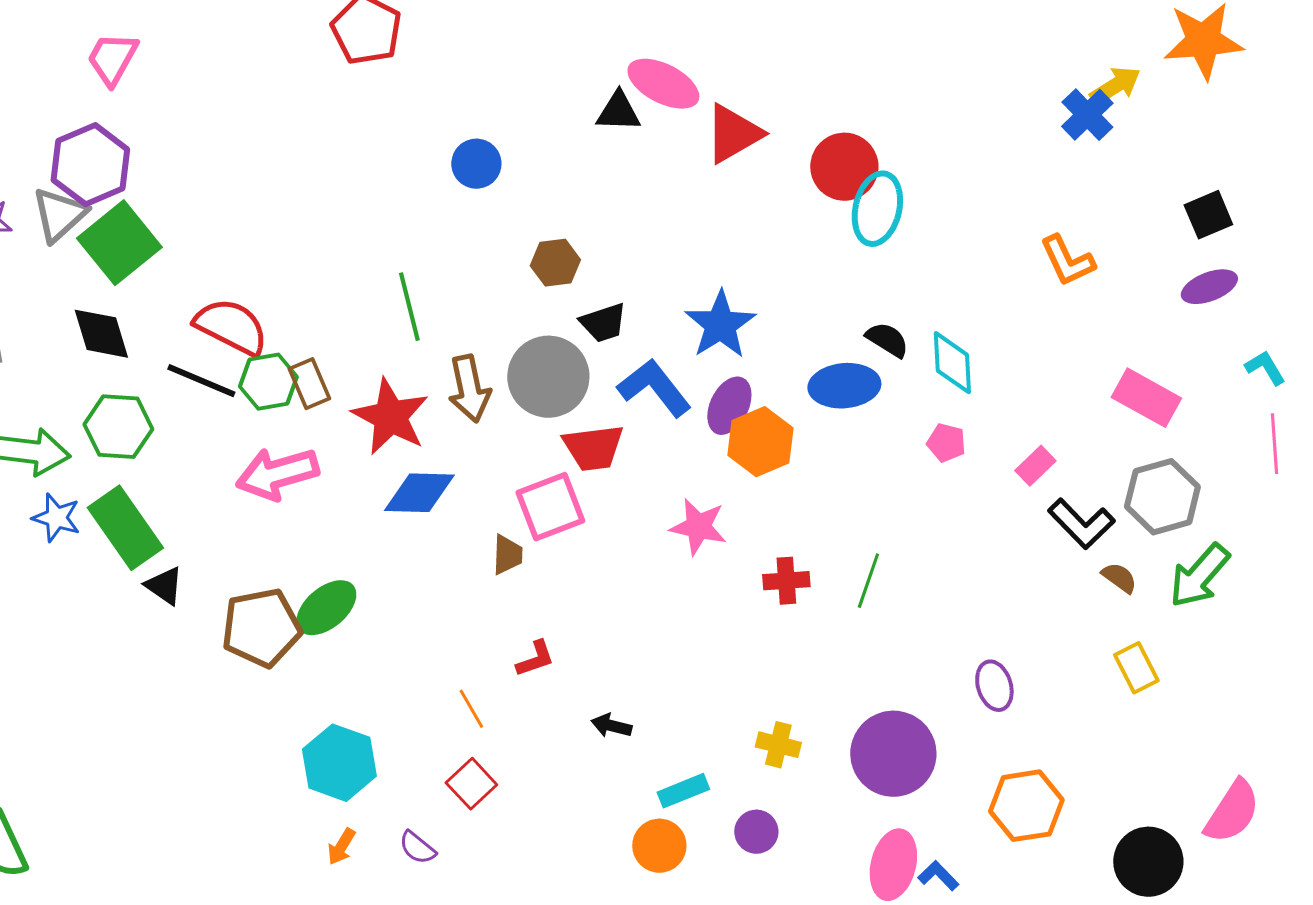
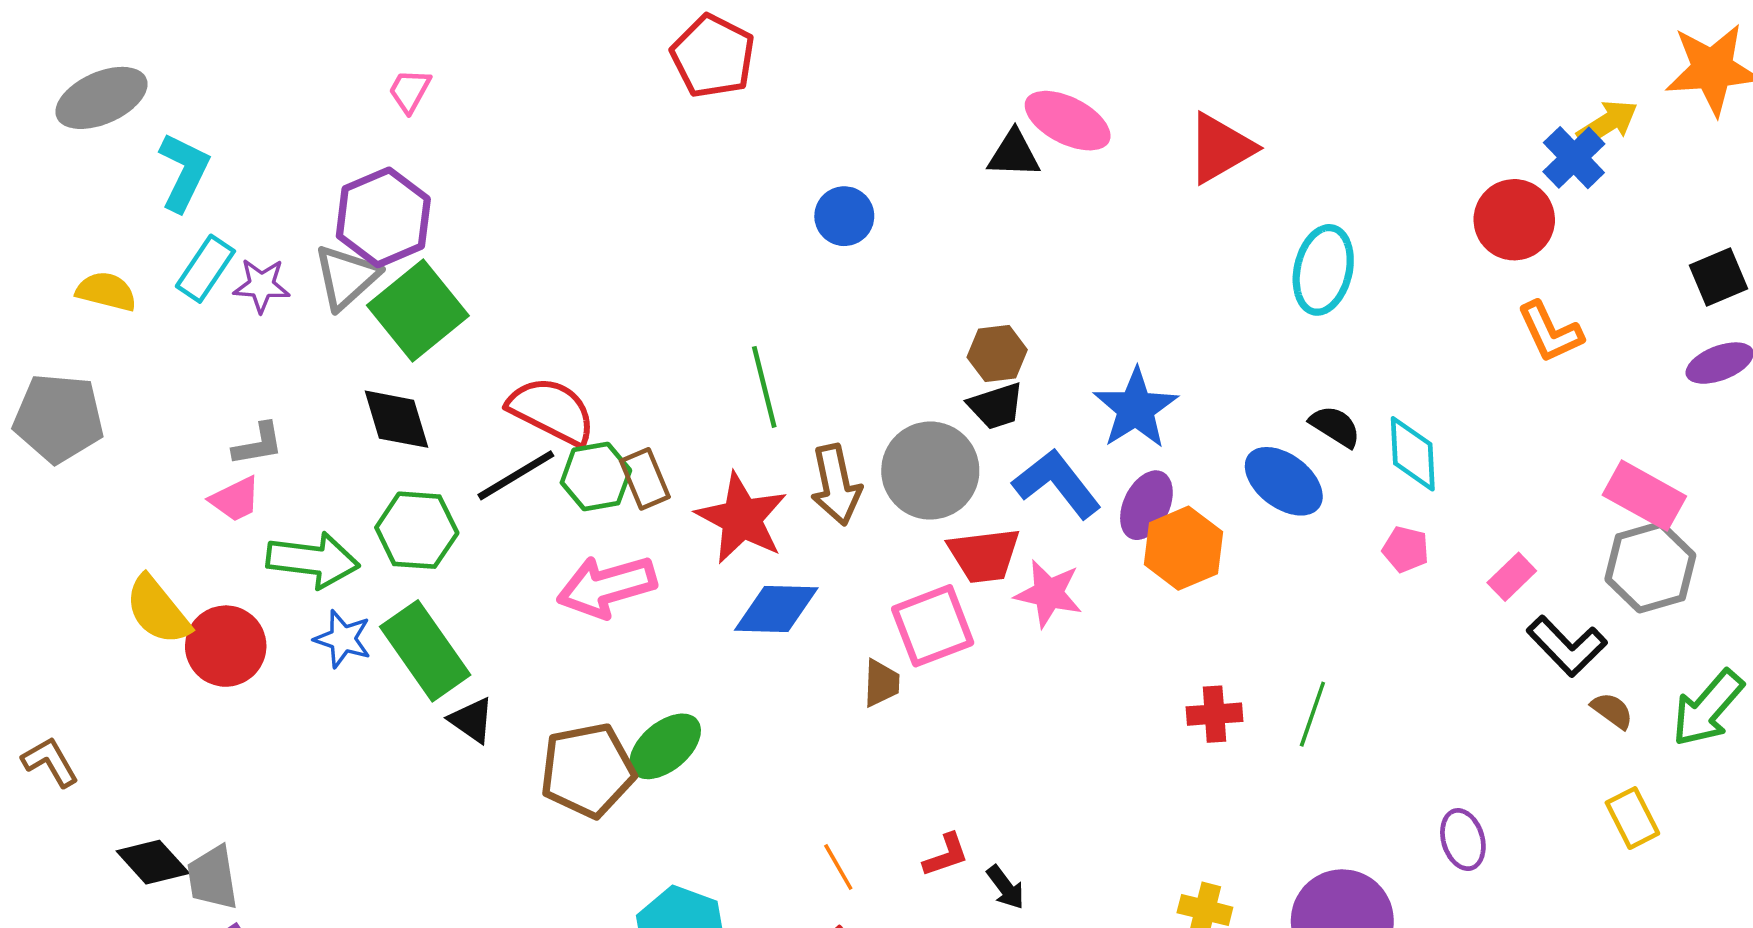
pink trapezoid: (112, 59) -> (410, 91), size x0.7
red triangle: (733, 134) -> (1220, 148), moved
red circle: (844, 167) -> (1514, 220), moved
brown hexagon: (555, 263) -> (997, 353), moved
black line: (201, 381) -> (516, 475), turned -54
blue ellipse: (844, 386) -> (1284, 481), turned 42
gray hexagon: (1162, 497) -> (1650, 567), moved
pink star: (698, 527) -> (1049, 594), moved
red L-shape: (535, 659) -> (946, 855), moved
black arrow: (611, 726) -> (1006, 887), turned -141

